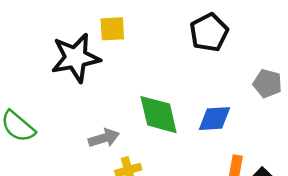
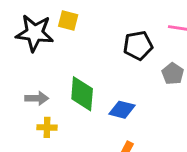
gray pentagon: (267, 83) -> (173, 74), moved

